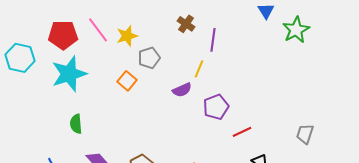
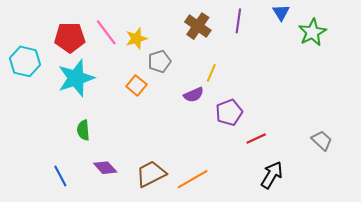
brown cross: (186, 24) -> (198, 26), size x1.4
purple line: (213, 40) -> (238, 21), moved
gray trapezoid: (305, 134) -> (322, 141), turned 115

